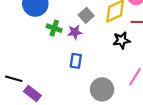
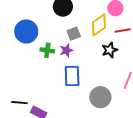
gray square: (86, 15) -> (74, 34), turned 32
blue rectangle: (76, 61) -> (72, 76), size x1.5

